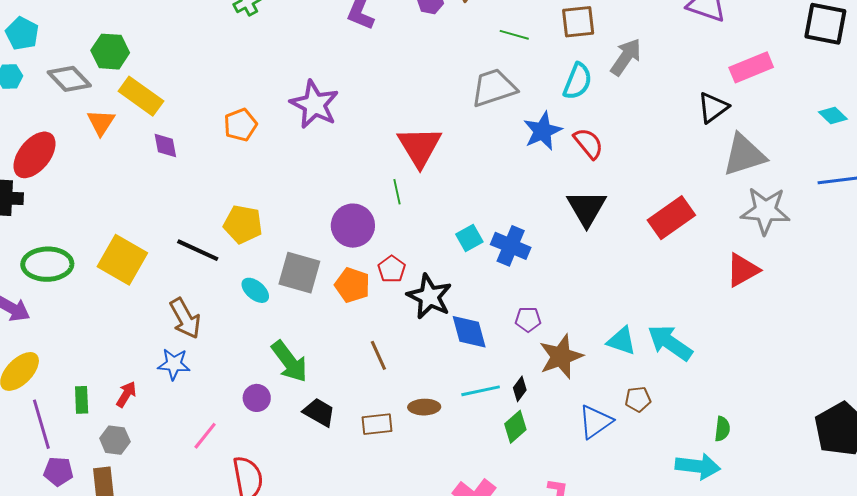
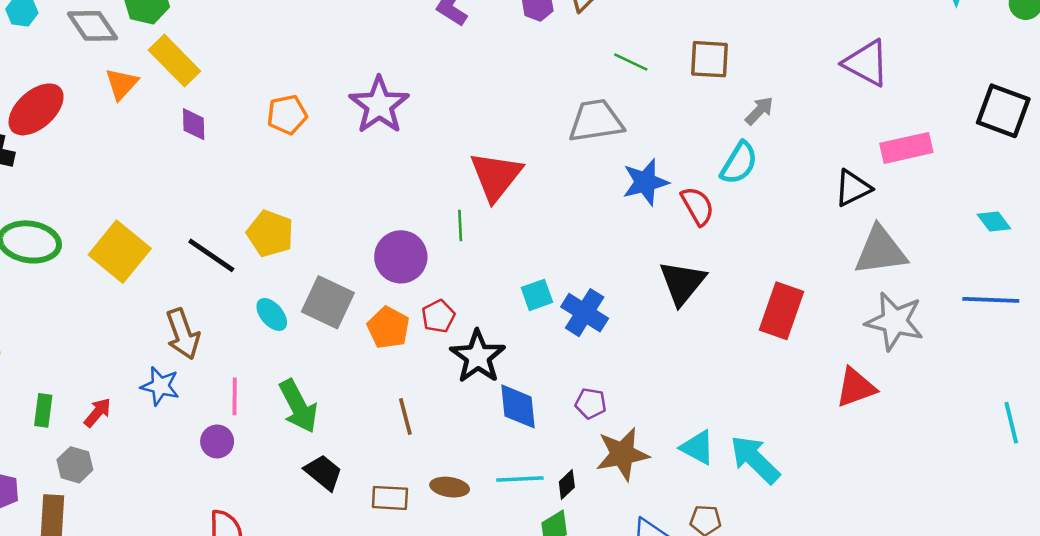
gray arrow: (626, 57) -> (759, 111), size x0.7
cyan semicircle: (578, 81) -> (739, 163), moved
red rectangle: (671, 218) -> (781, 311), turned -45
purple circle: (257, 398) -> (217, 441), moved
pink line: (205, 436) -> (235, 396), moved, turned -48

